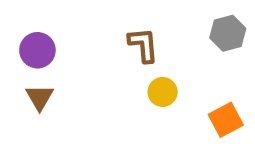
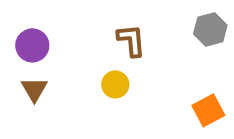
yellow circle: (163, 92) -> (115, 84), moved

